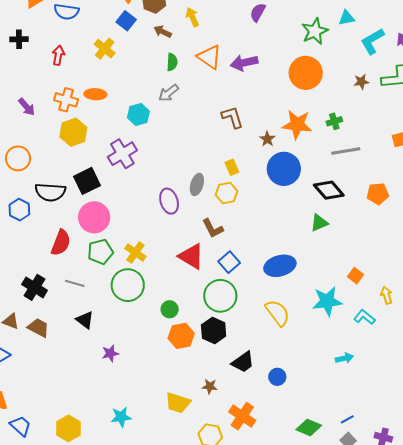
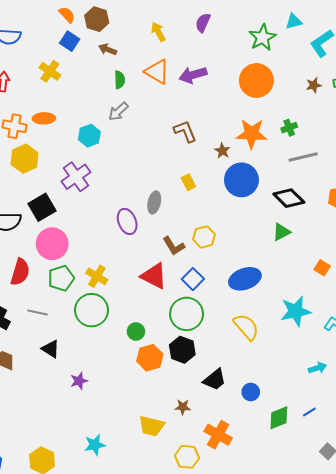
yellow arrow: (192, 17) -> (158, 32), moved
yellow hexagon: (227, 193) -> (204, 237), moved
orange square: (356, 276) -> (322, 268), moved
blue line: (347, 419) -> (309, 412), moved
green diamond: (309, 427) -> (279, 418), moved, turned -40

